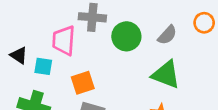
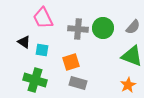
gray cross: (92, 17) -> (78, 29), moved
pink trapezoid: (64, 40) -> (43, 18), moved, turned -30

